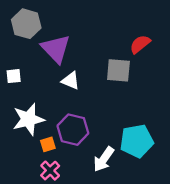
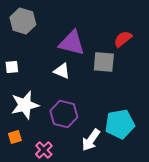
purple triangle: (56, 49) -> (72, 43), moved, turned -32
orange square: (48, 144) -> (15, 137), moved

